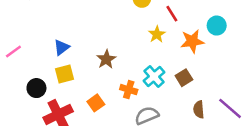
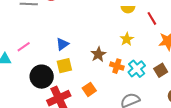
yellow star: (157, 34) -> (127, 39), moved
black circle: (36, 88) -> (42, 77), size x1.5
orange cross: (129, 90) -> (117, 66), moved

